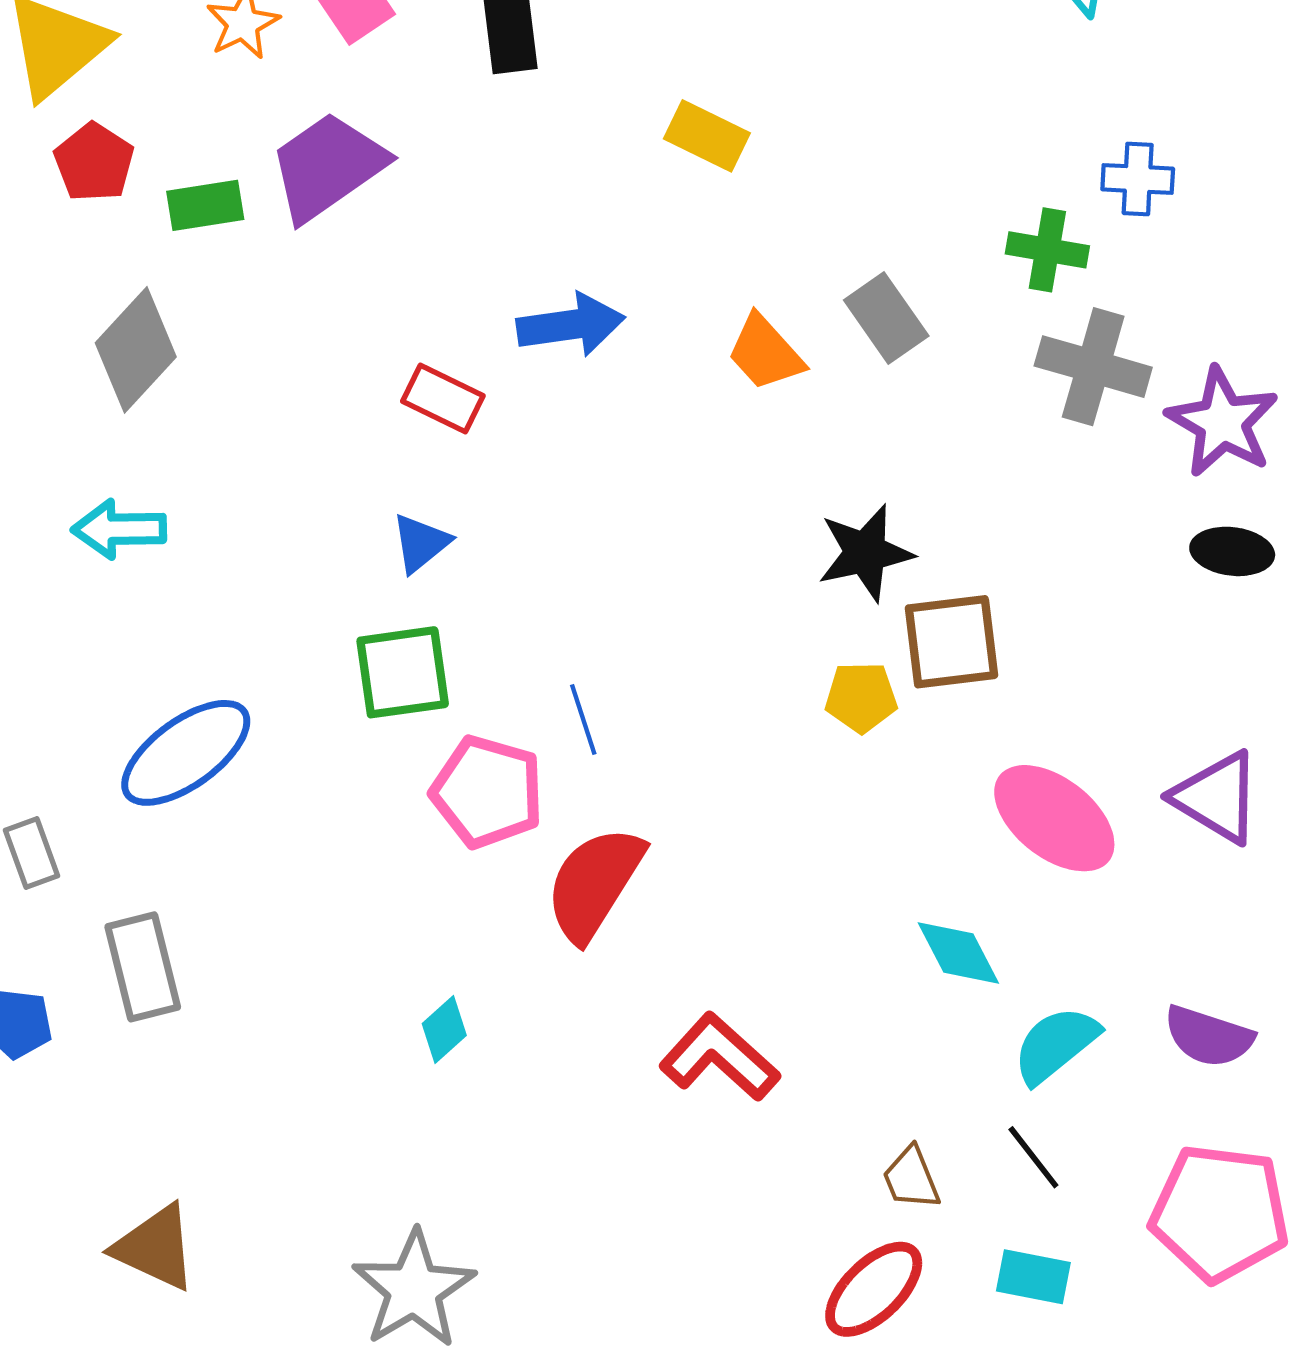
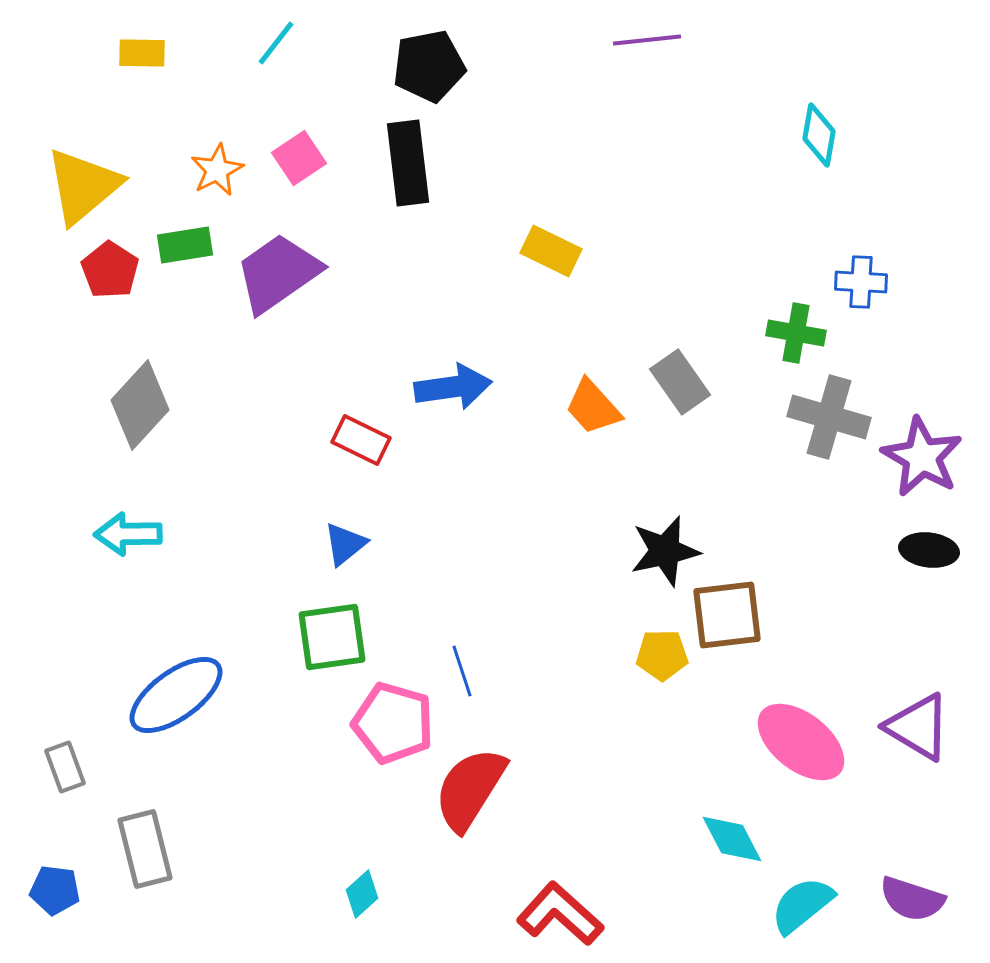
green rectangle: (205, 205) -> (185, 245), moved

